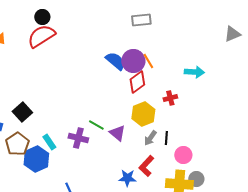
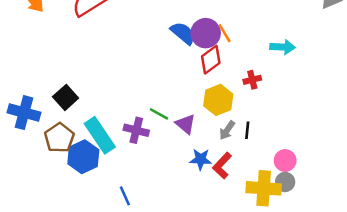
cyan rectangle: (49, 142) -> (100, 135), size x1.8
pink circle: (183, 155) -> (285, 161), moved
blue star: (127, 178) -> (201, 159), moved

